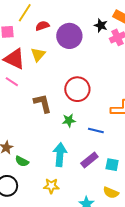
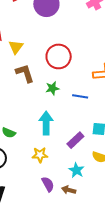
yellow triangle: (38, 55) -> (16, 47), moved
purple rectangle: (89, 160) -> (75, 140), moved

